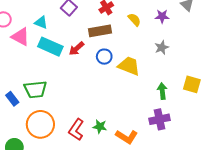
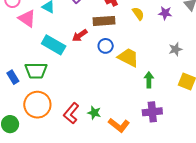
cyan rectangle: (50, 47) -> (54, 45), moved
gray star: (162, 47) -> (175, 49), moved
green arrow: (162, 91) -> (149, 80), moved

